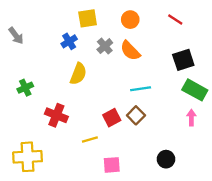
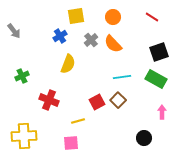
green rectangle: (195, 90) -> (156, 79), moved
pink arrow: (191, 118) -> (162, 112), moved
pink square: (112, 165) -> (71, 143), moved

